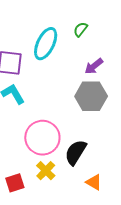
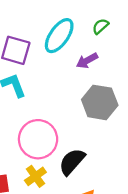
purple arrow: (94, 66) -> (87, 61), moved

